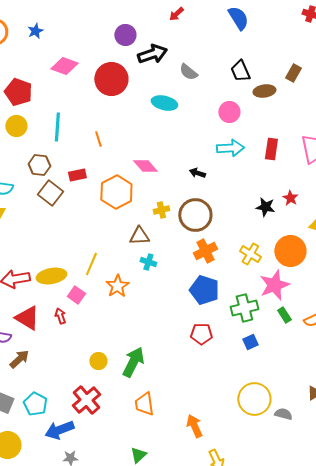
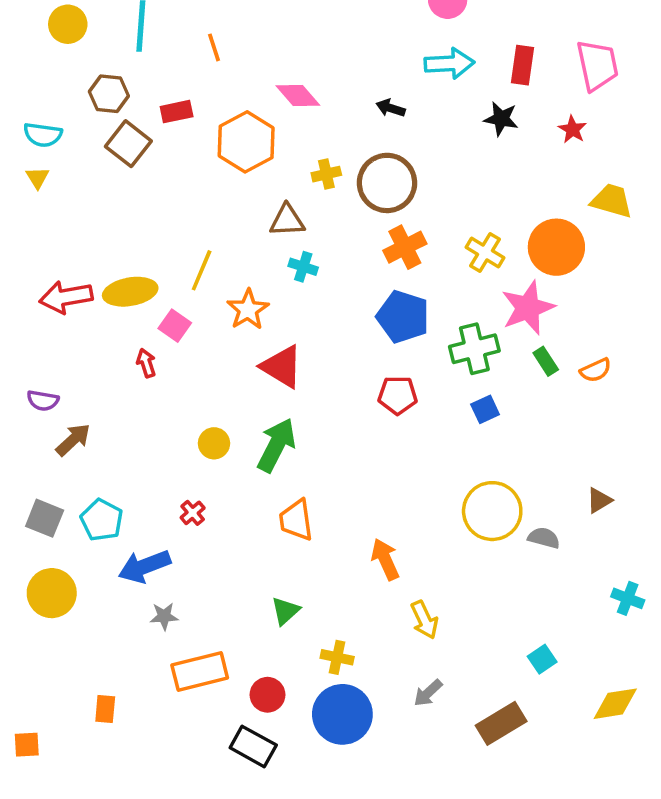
red star: (290, 198) -> (572, 129), moved
black star: (265, 207) -> (501, 119), moved
red triangle: (27, 318) -> (282, 367), moved
red cross: (86, 400) -> (193, 513), size x0.5

